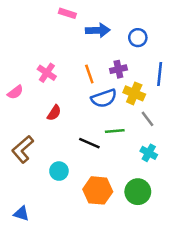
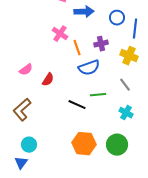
pink cross: (47, 73) -> (60, 34), moved
blue line: (160, 74) -> (135, 29), moved
pink semicircle: (15, 92) -> (26, 70), moved
yellow cross: (134, 93) -> (129, 56), moved
cyan circle: (59, 171) -> (29, 145), moved
blue triangle: (21, 214) -> (21, 163), turned 48

